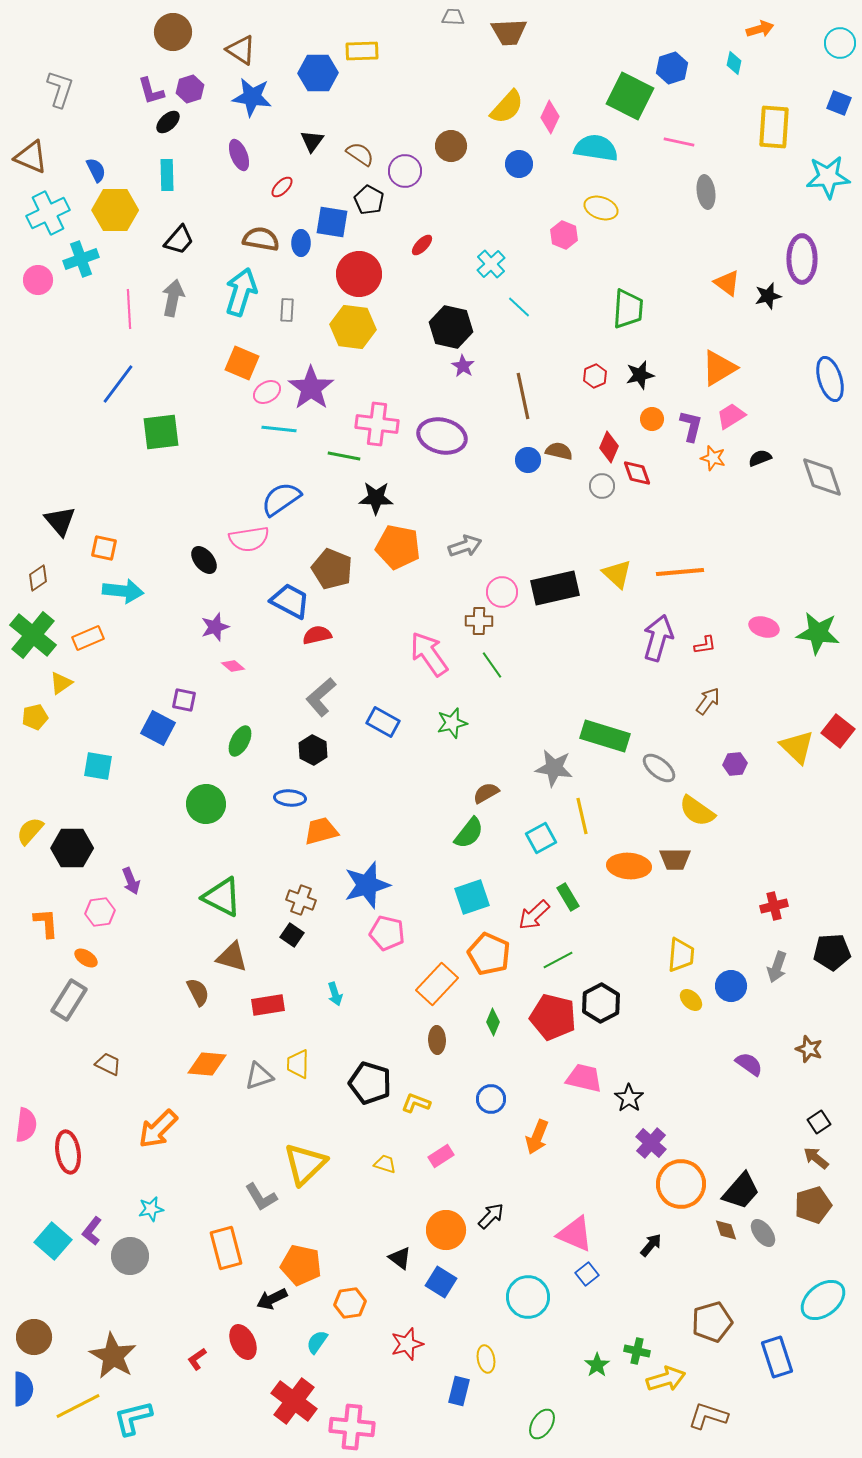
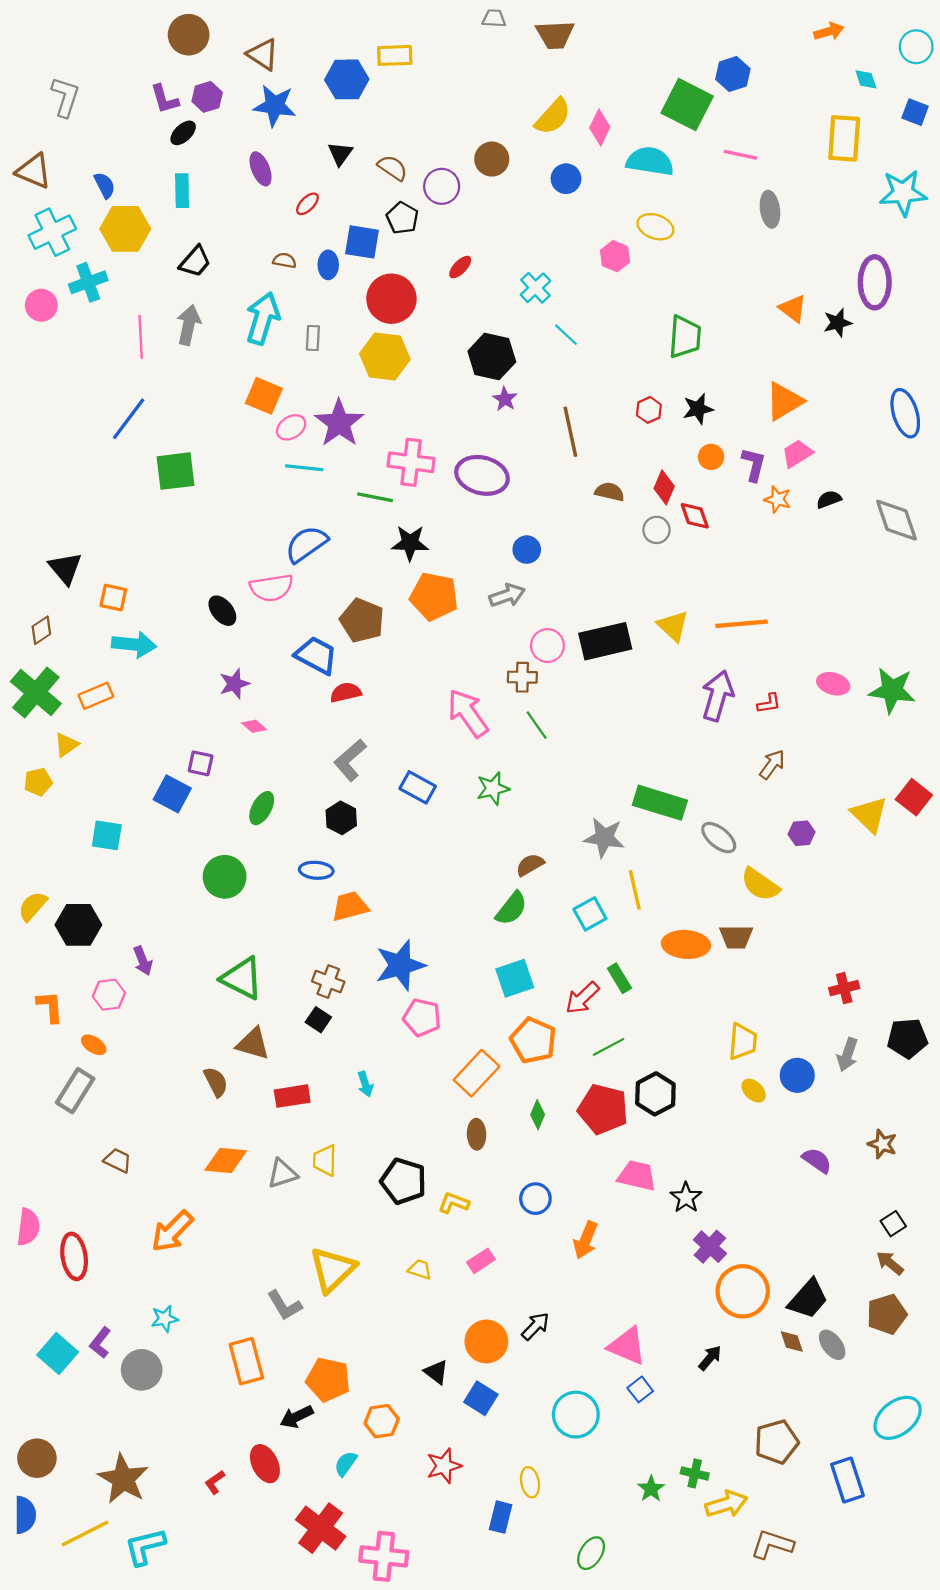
cyan diamond: (734, 63) -> (866, 79), moved, turned -30
brown semicircle: (261, 239) -> (285, 261), size x0.6
blue circle: (528, 460) -> (527, 550), moved

